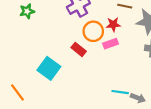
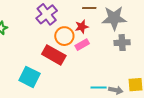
red rectangle: (79, 49) -> (54, 55), size x1.6

